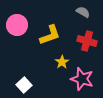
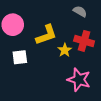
yellow star: (62, 62) -> (65, 50), moved
white square: (24, 85) -> (20, 57), moved, turned 35

